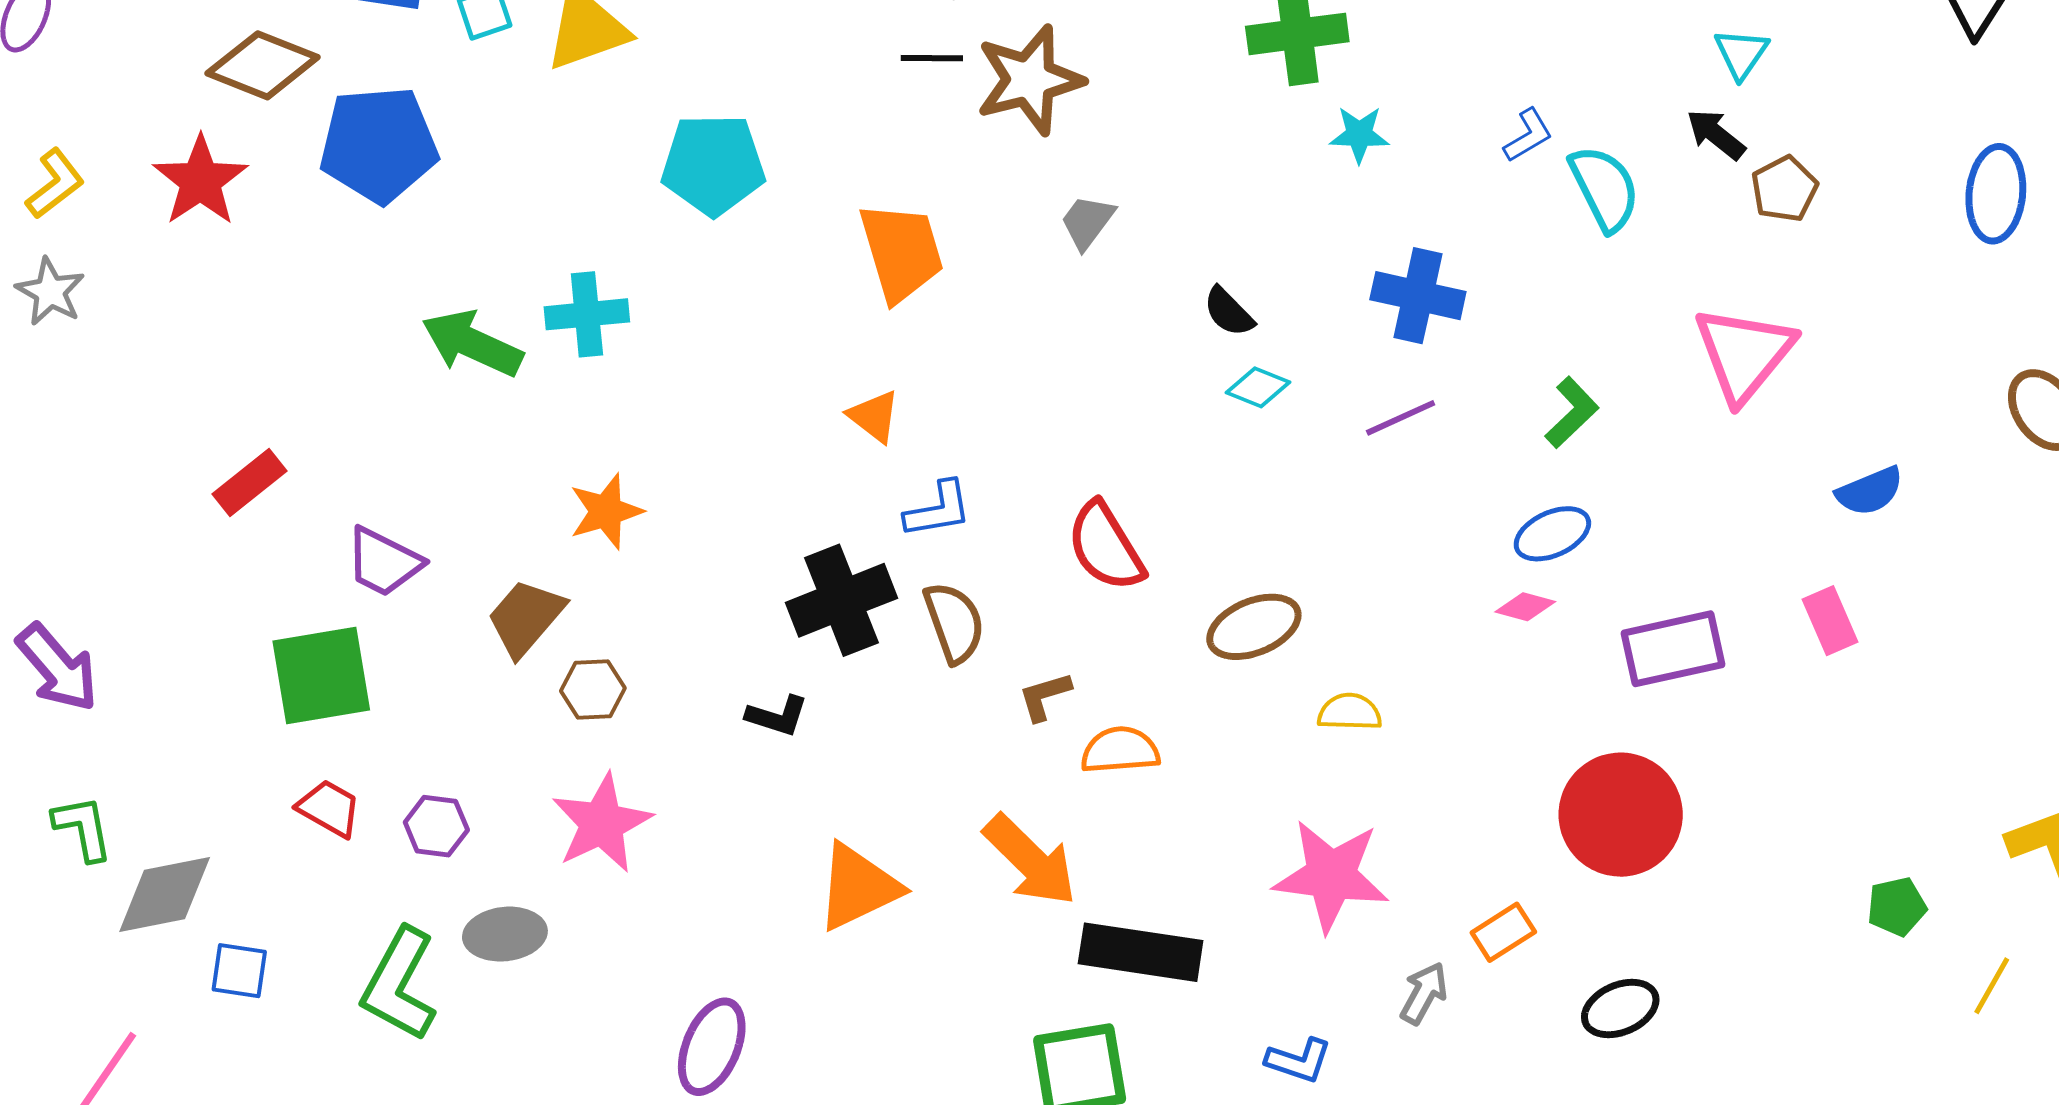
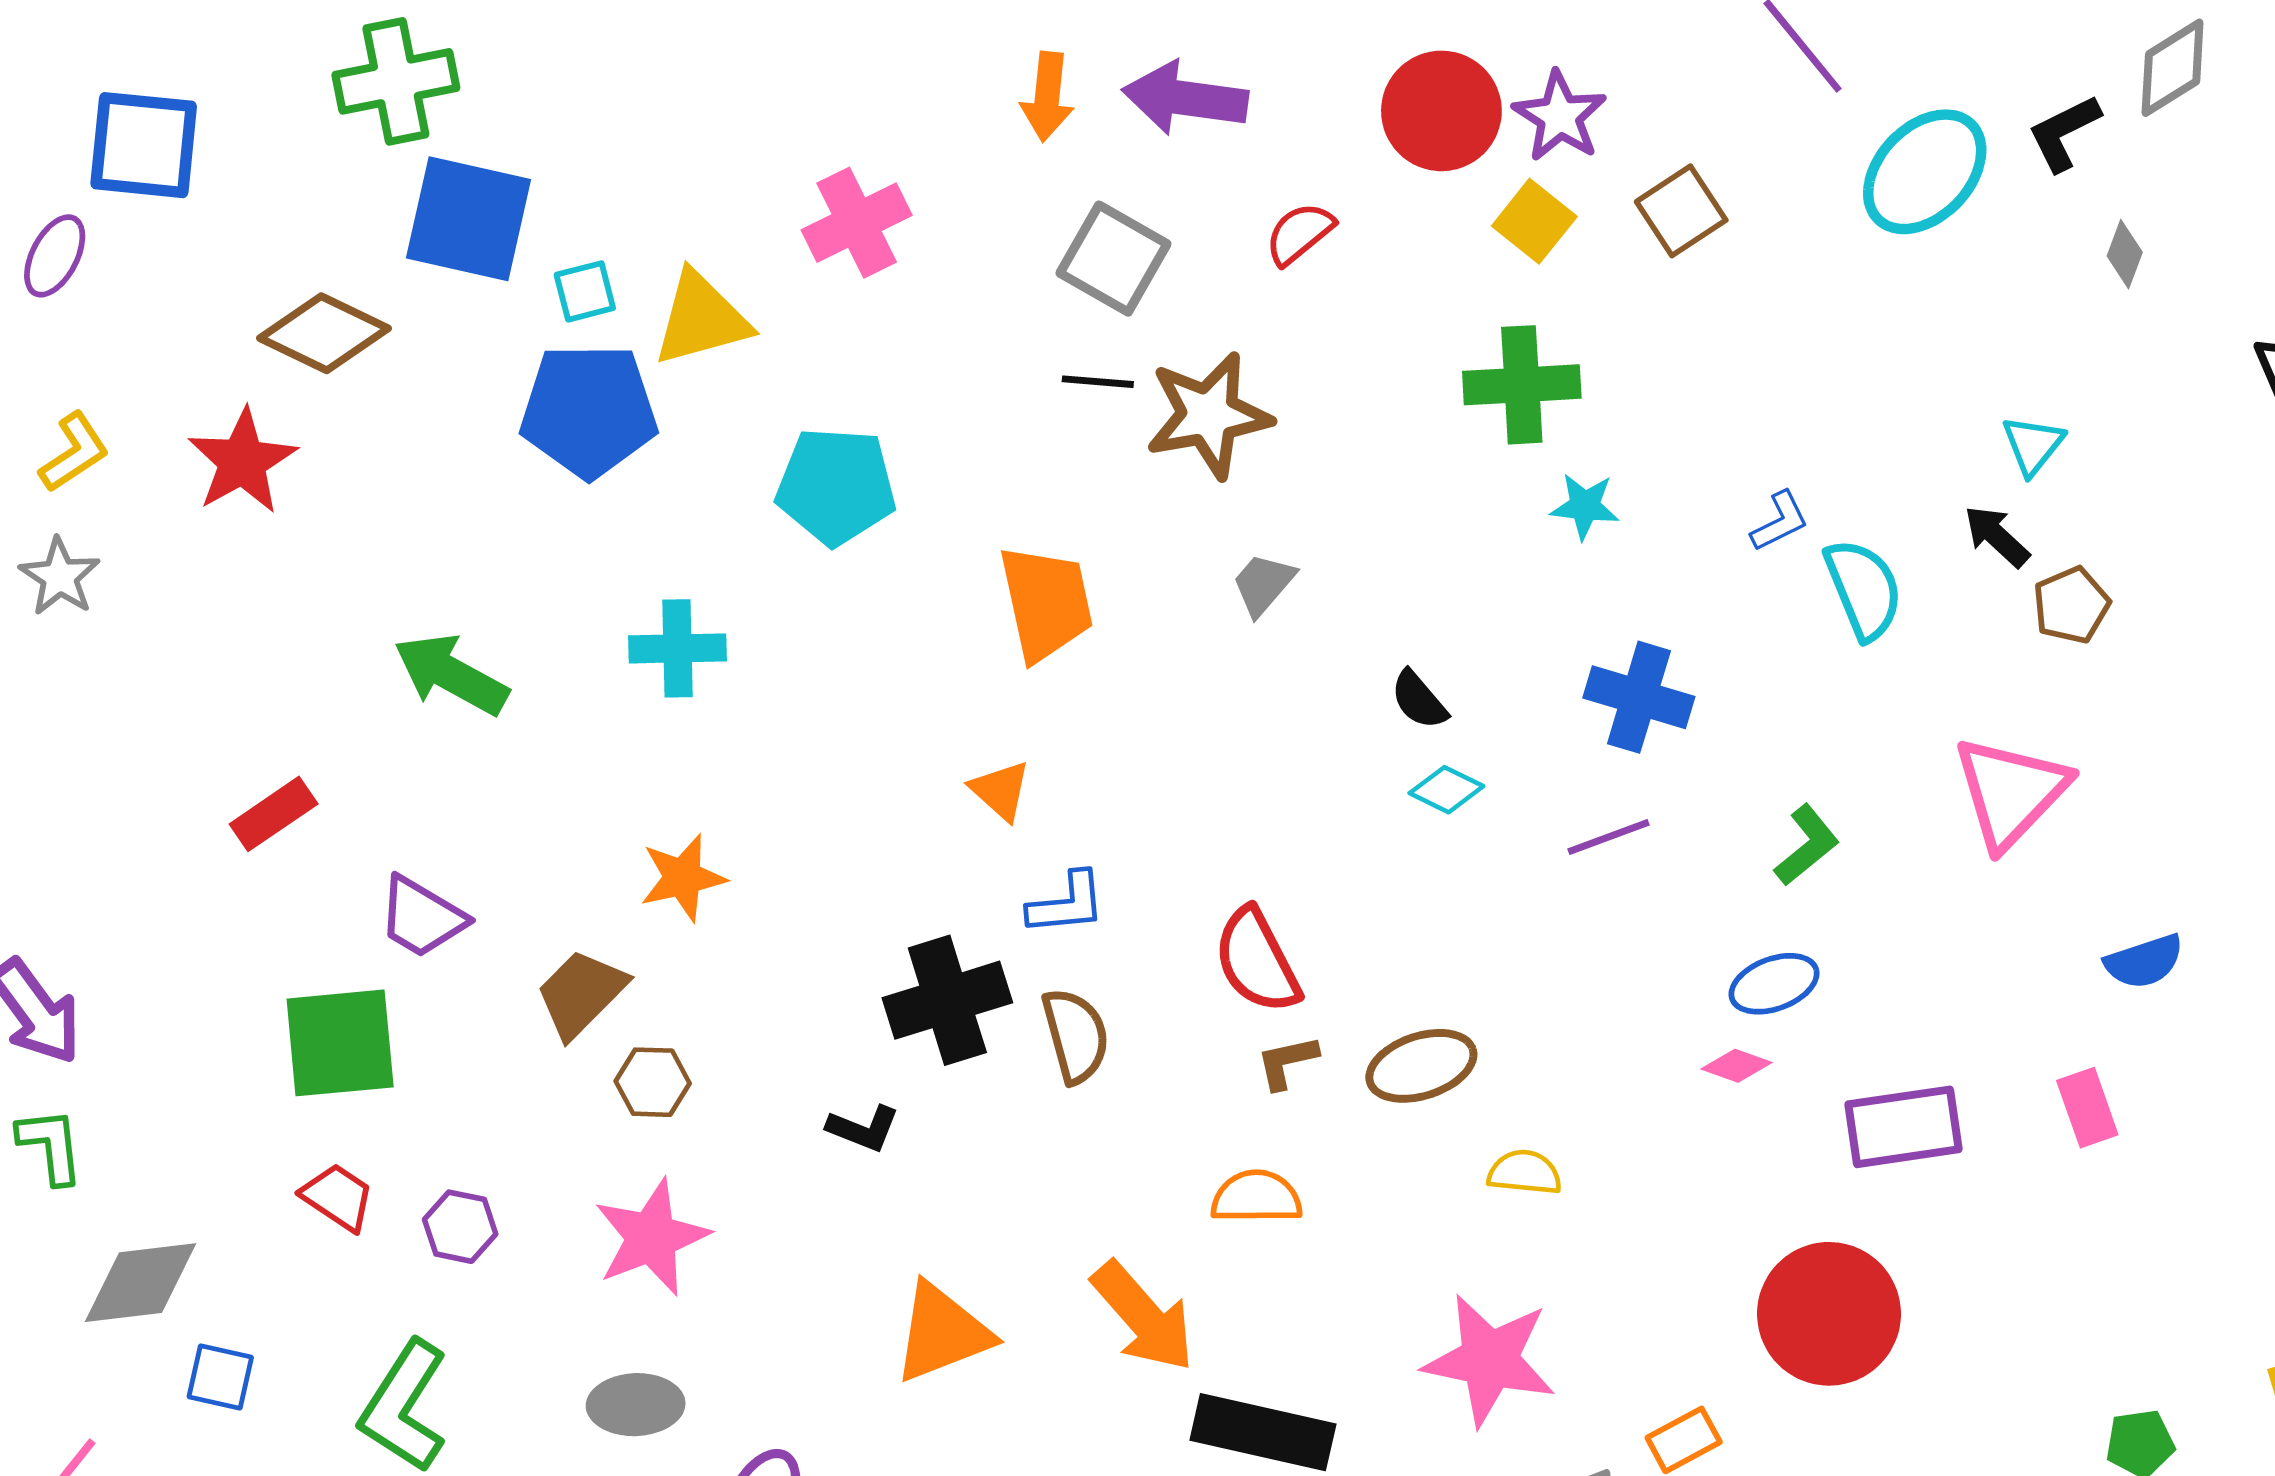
blue pentagon: (379, 145) -> (589, 411), moved
green arrow: (472, 343) -> (451, 674), moved
brown L-shape: (1045, 696) -> (1287, 1062), moved
green L-shape: (83, 828) -> (51, 1146), moved
gray ellipse: (505, 934) -> (636, 1405), moved

